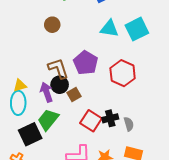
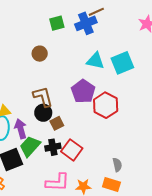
purple pentagon: (86, 63) -> (83, 91), moved
purple arrow: (46, 92) -> (21, 129), moved
black cross: (110, 118) -> (53, 147), moved
gray semicircle: (129, 124) -> (117, 165), moved

